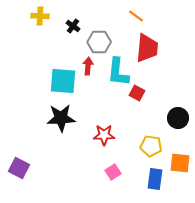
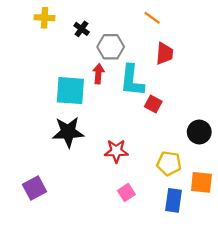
red trapezoid: (147, 48) -> (164, 54), size x0.7
purple square: (19, 168) -> (34, 188), moved, turned 35

